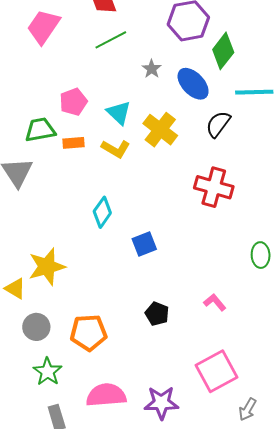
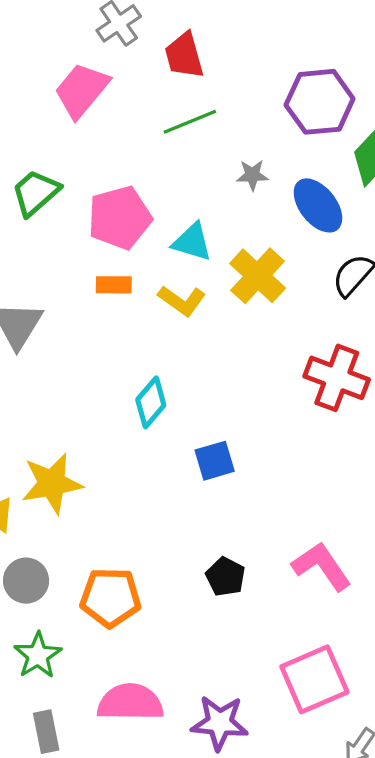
gray star: (152, 69) -> (252, 175), turned 30
pink pentagon: (73, 102) -> (120, 218), size x1.4
cyan triangle: (119, 113) -> (192, 242), turned -32
green trapezoid: (40, 130) -> (36, 193), moved, turned -36
pink L-shape: (215, 302) -> (322, 566), size x1.6

